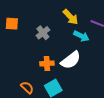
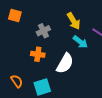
white semicircle: (71, 60) -> (65, 63), turned -35
orange cross: (47, 63) -> (38, 54), moved

